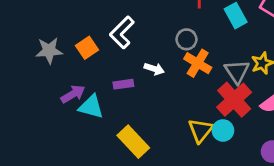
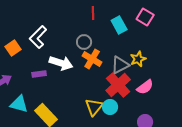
white arrow: (154, 69) -> (61, 63), size x1.6
gray triangle: (237, 72) -> (120, 65), turned 36
cyan triangle: (91, 107) -> (19, 104), moved

